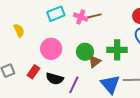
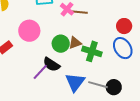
brown triangle: (95, 61) -> (75, 43), moved
black semicircle: (55, 79) -> (51, 64), moved

